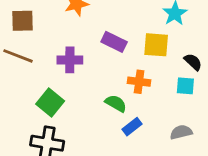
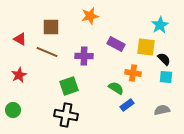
black semicircle: (193, 62) -> (164, 59), moved
green square: (50, 103) -> (69, 86), turned 30

